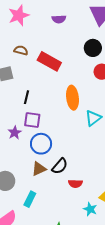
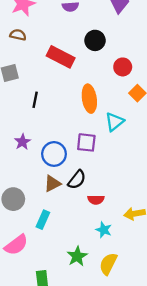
black circle: (93, 48) -> (95, 40), moved
brown semicircle: (21, 50) -> (18, 35), moved
purple square: (32, 120) -> (86, 142), moved
cyan star: (90, 209) -> (104, 230), moved

